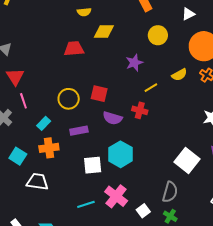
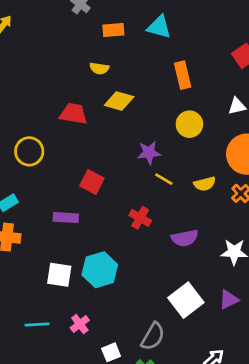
yellow line: (151, 88) -> (164, 179), moved, turned 48
yellow circle: (69, 99) -> (29, 151), moved
purple semicircle: (113, 118) -> (185, 238), moved, turned -42
purple rectangle: (79, 131) -> (66, 218), moved
pink cross: (116, 196) -> (80, 324), size x0.6

